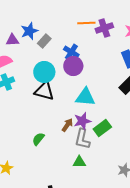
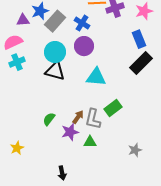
gray rectangle: (44, 41) -> (55, 21), size x1.5
blue cross: (71, 52) -> (82, 23), moved
purple star: (82, 121) -> (70, 132), moved
brown arrow: (67, 125) -> (78, 117), moved

